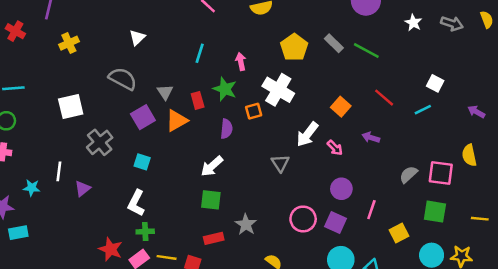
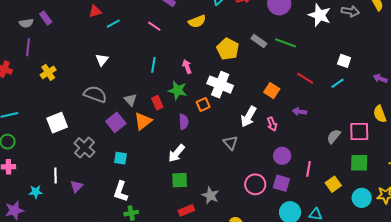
white star: (413, 23) -> (320, 15), size x1.6
pink arrow: (335, 148) -> (272, 124), turned 32

